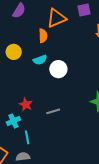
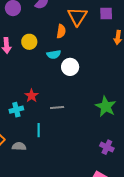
orange triangle: (56, 18) -> (77, 16), turned -45
cyan line: (27, 137) -> (39, 130), moved

